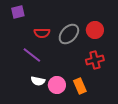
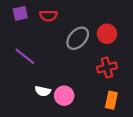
red semicircle: (42, 33) -> (48, 16), moved
purple line: (32, 55) -> (25, 56), moved
orange rectangle: (80, 86) -> (111, 100), moved, turned 35

